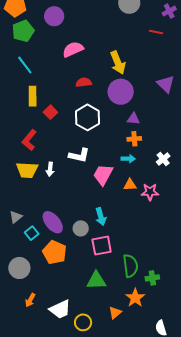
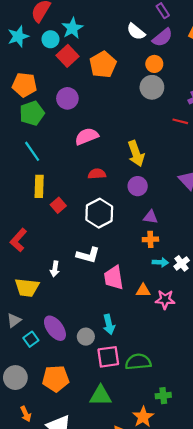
purple circle: (121, 92) -> (138, 186), size x0.7
red L-shape: (29, 140) -> (18, 240), moved
cyan arrow: (128, 159) -> (160, 262), moved
yellow trapezoid: (27, 170) -> (27, 288), moved
pink trapezoid: (103, 175) -> (114, 278), turned -40
orange pentagon: (55, 252) -> (56, 379), moved, turned -30
green semicircle: (130, 266) -> (138, 362), moved, turned -90
orange arrow: (30, 300) -> (26, 414), turned -56

